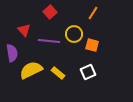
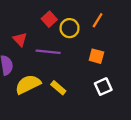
yellow circle: (74, 34) -> (70, 28), moved
white square: (88, 72) -> (103, 87), moved

